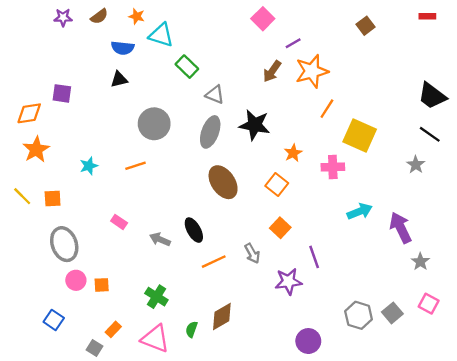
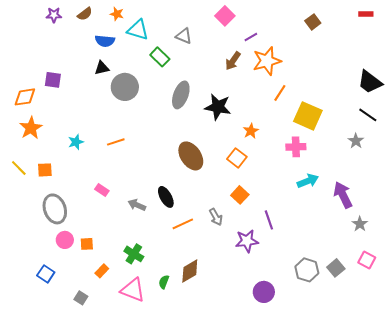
gray triangle: (215, 95) -> (184, 36), moved
gray circle: (154, 124) -> (125, 87), moved
gray ellipse: (210, 132) -> (181, 95), moved
pink cross: (333, 167) -> (296, 147), moved
orange rectangle: (113, 329) -> (102, 271), moved

